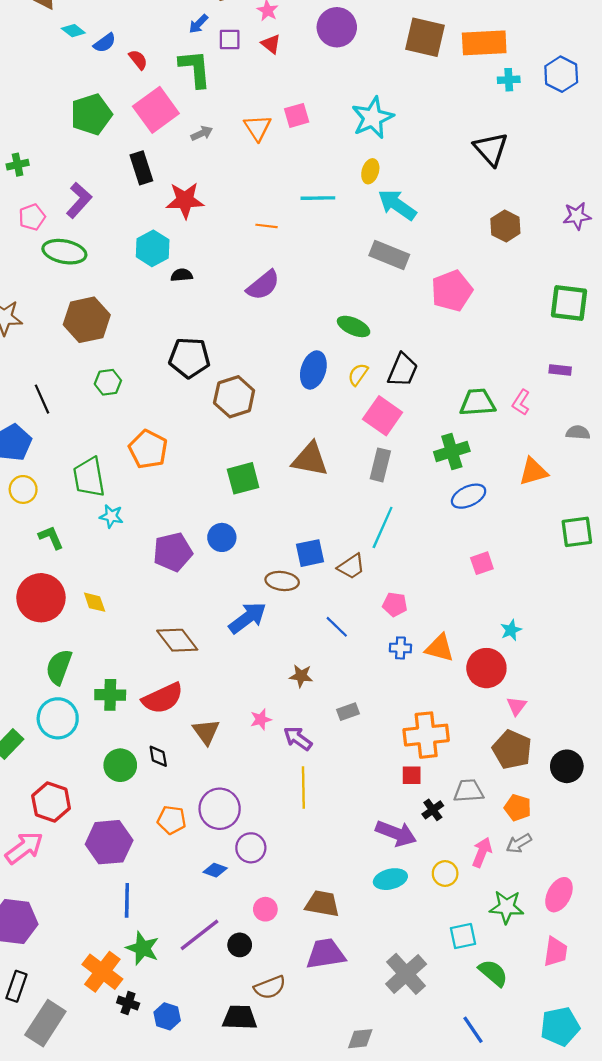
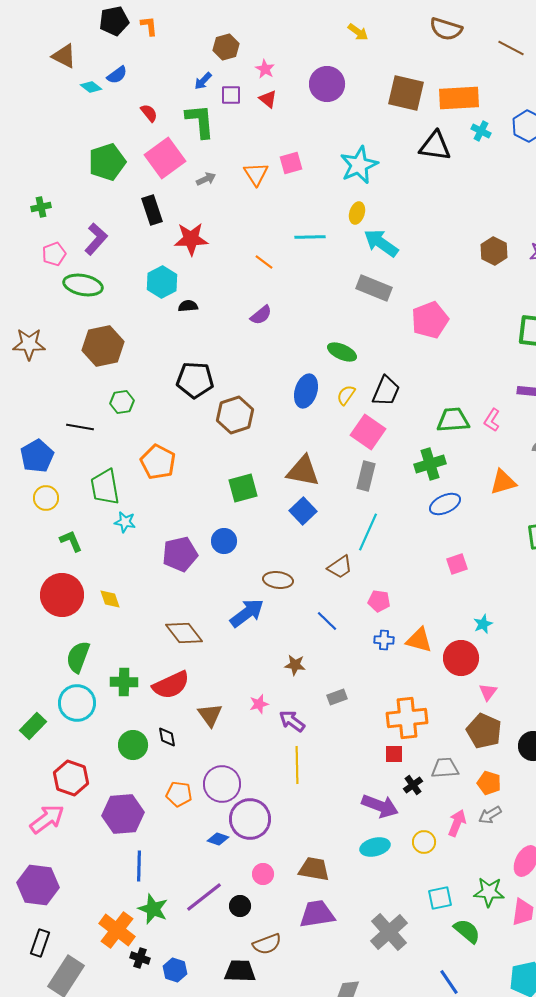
blue semicircle: (105, 43) -> (117, 75), moved
cyan cross: (509, 80) -> (481, 131), turned 30
black triangle: (491, 149) -> (435, 146), moved, turned -40
orange line: (266, 226) -> (264, 262), turned 30
brown hexagon: (505, 226) -> (494, 251), moved
purple semicircle: (263, 285) -> (261, 315), size x0.7
black line: (42, 399) -> (80, 427), moved, turned -56
blue square: (310, 553) -> (303, 511), moved, turned -32
purple circle: (251, 848) -> (250, 819), size x1.5
green star: (507, 907) -> (489, 892), moved

